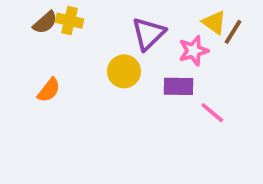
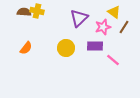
brown semicircle: (45, 22) -> (24, 12), turned -136
brown line: (233, 32) -> (124, 27), moved
yellow circle: (124, 71) -> (66, 48), moved

